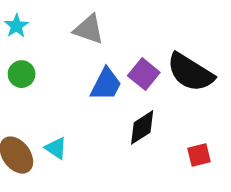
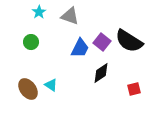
cyan star: (16, 26) -> (39, 12), moved

